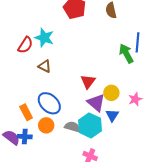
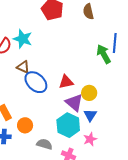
red triangle: (88, 81) -> (66, 82), turned 42
pink star: (135, 99) -> (90, 139), moved
blue ellipse: (49, 103) -> (36, 82), moved
gray semicircle: (73, 127) -> (44, 144), moved

